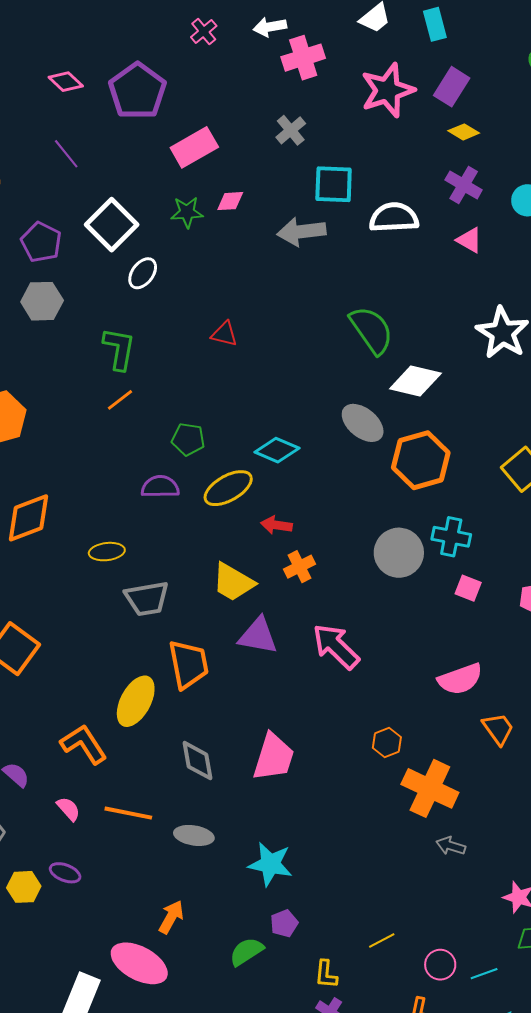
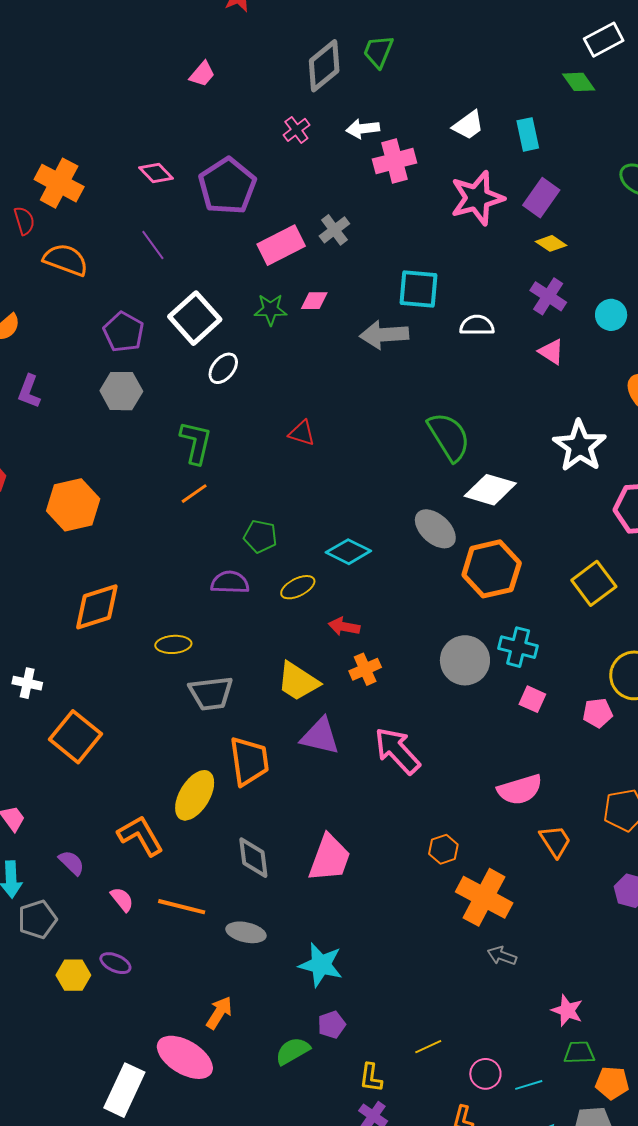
gray cross: (291, 130) -> (334, 230), moved
white semicircle: (394, 218) -> (477, 325), size x0.7
yellow ellipse: (228, 488) -> (298, 587), size x0.7

